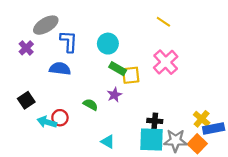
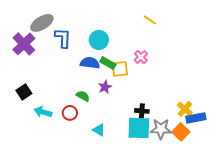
purple cross: (26, 48) -> (24, 44), size x1.6
pink cross: (166, 62) -> (141, 57), moved, size x0.6
blue semicircle: (60, 69) -> (90, 63), moved
red circle: (60, 118) -> (70, 113), moved

